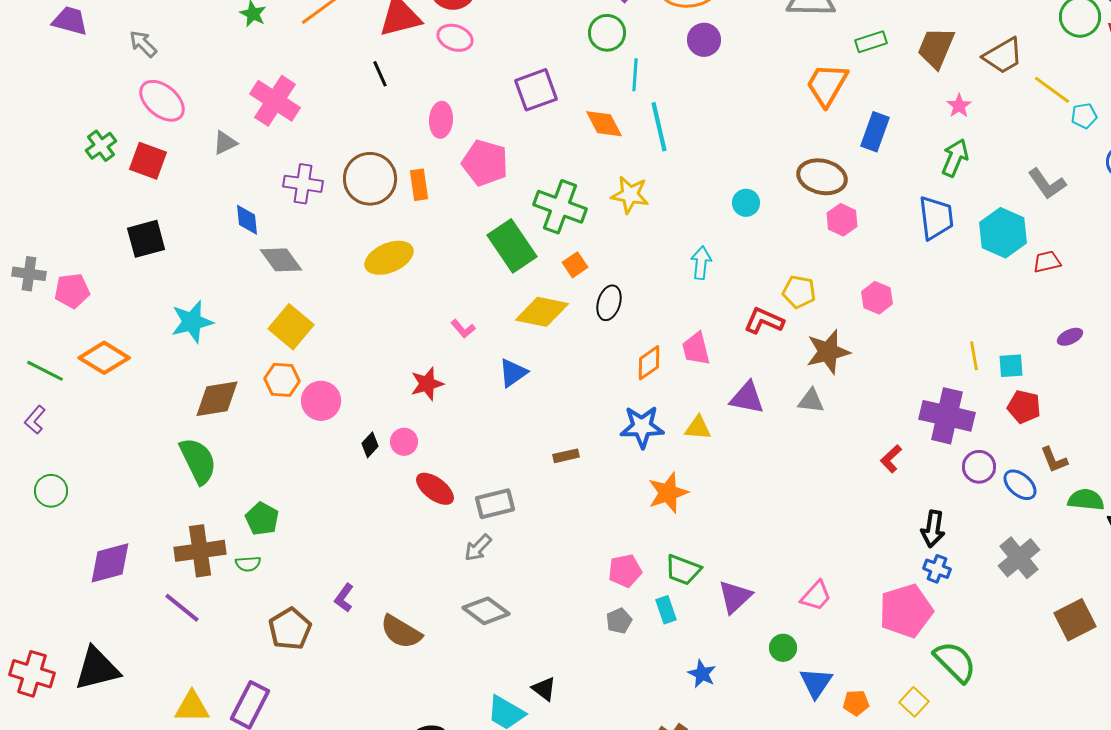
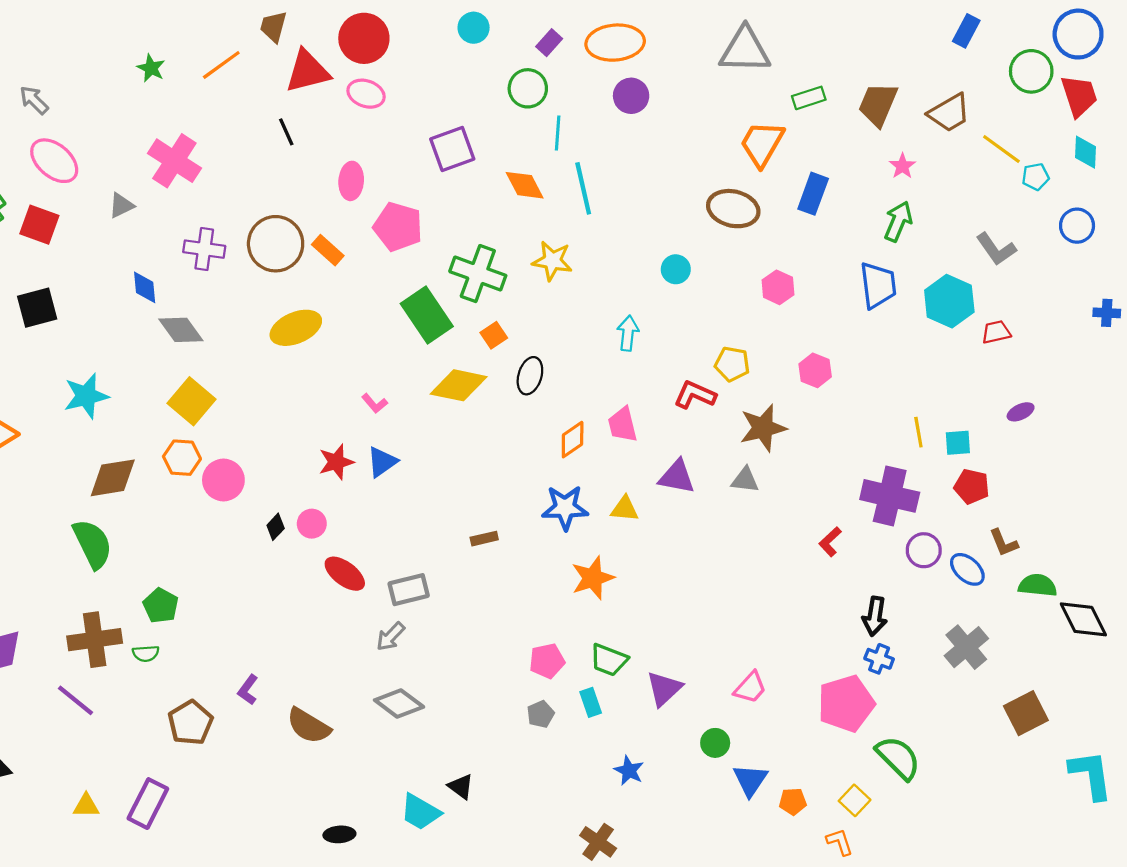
brown ellipse: (822, 177) -> (733, 209), moved
orange rectangle: (419, 185) -> (328, 250), turned -40
blue triangle: (513, 373) -> (382, 462), moved
yellow triangle: (192, 707) -> (86, 806), size x0.7

